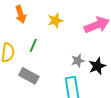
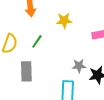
gray rectangle: (29, 76) -> (26, 71), turned 48

